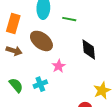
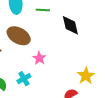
black diamond: (89, 50) -> (70, 25), moved

